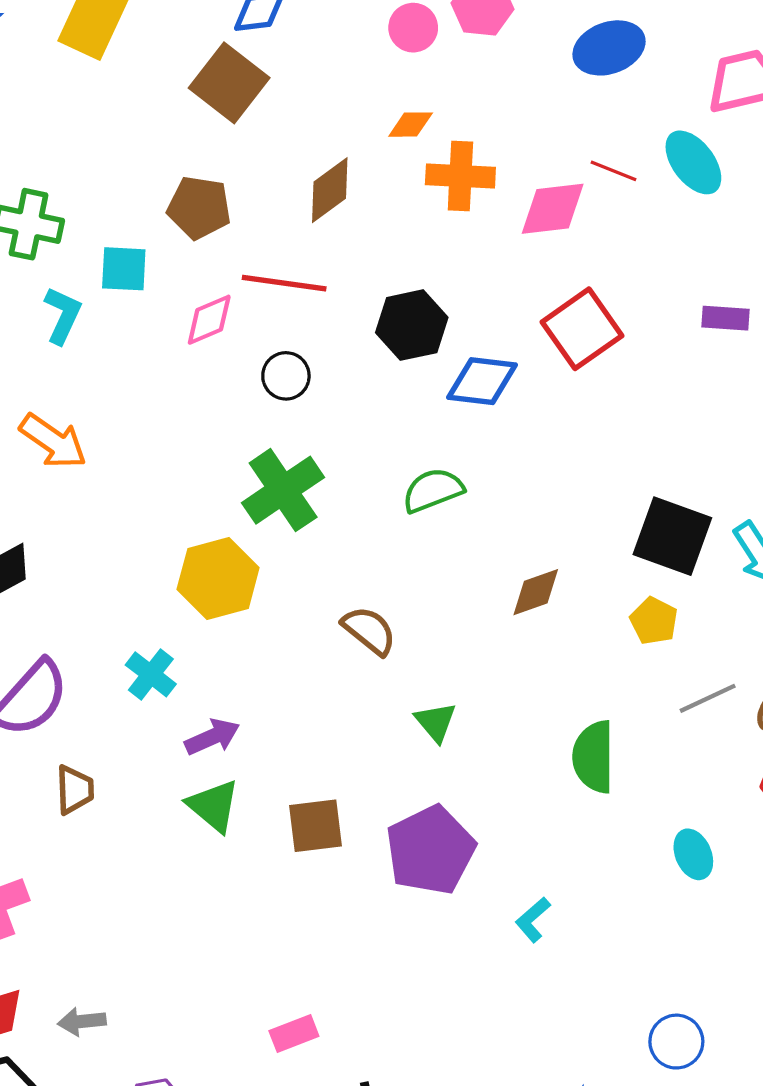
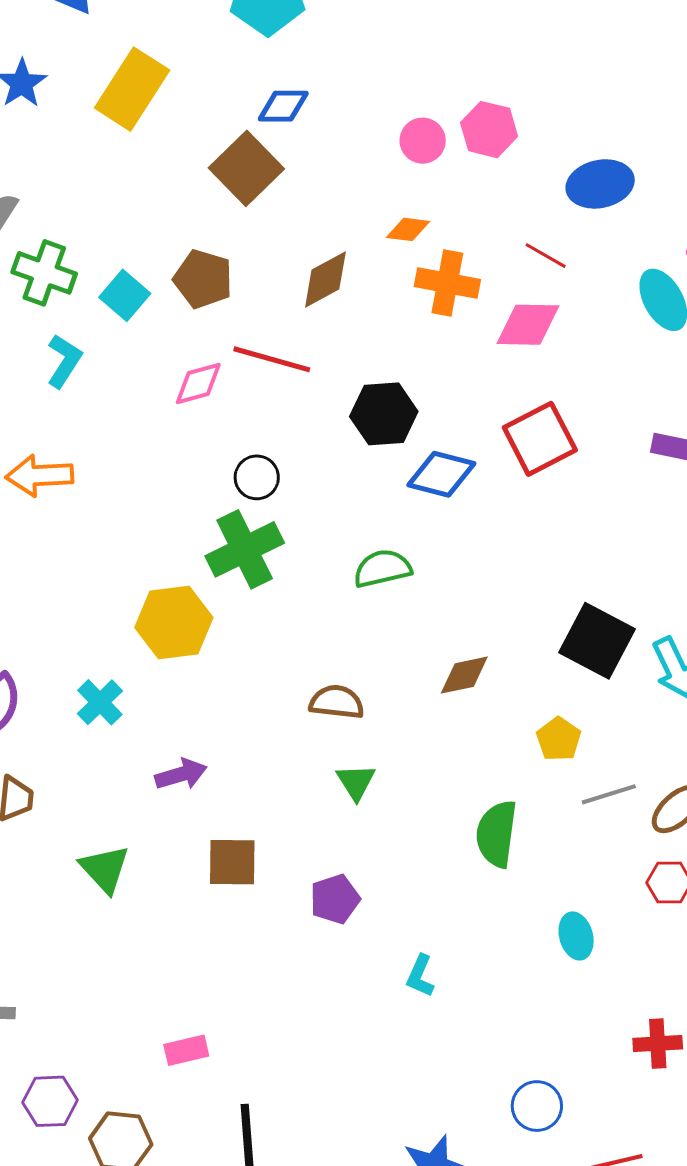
red line: (614, 171) -> (546, 256), moved
cyan square: (124, 269) -> (125, 295), moved, turned 30
black circle: (286, 376) -> (257, 477), moved
orange arrow: (53, 441) -> (40, 476), turned 134
yellow pentagon: (654, 621) -> (559, 739), moved
brown semicircle: (369, 630) -> (337, 702), moved, turned -40
purple arrow: (212, 737) -> (181, 774), moved
green triangle: (213, 806) -> (105, 869), moved
purple pentagon: (430, 850) -> (335, 899), size x0.6
cyan L-shape: (533, 920) -> (420, 976), turned -33

